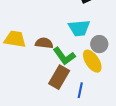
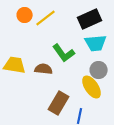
cyan trapezoid: (79, 28) -> (96, 43), moved
green L-shape: (64, 56) -> (64, 53), moved

